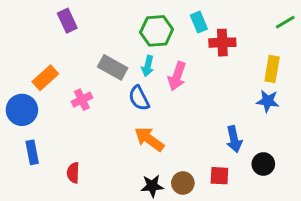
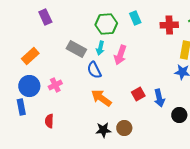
red cross: (222, 43) -> (169, 25), moved
pink cross: (82, 100) -> (55, 85), moved
blue circle: (22, 110) -> (29, 86), moved
red square: (219, 176) -> (138, 94), moved, turned -32

